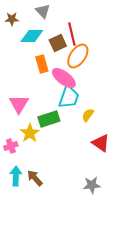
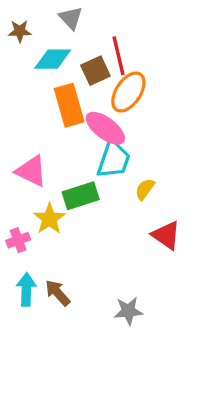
orange rectangle: (42, 64) -> (69, 105), size x1.4
pink triangle: (19, 104) -> (31, 171), turned -35
gray star: (92, 185) -> (128, 311), moved

